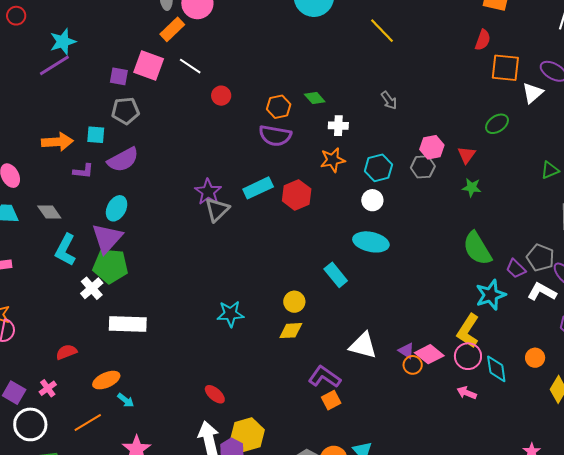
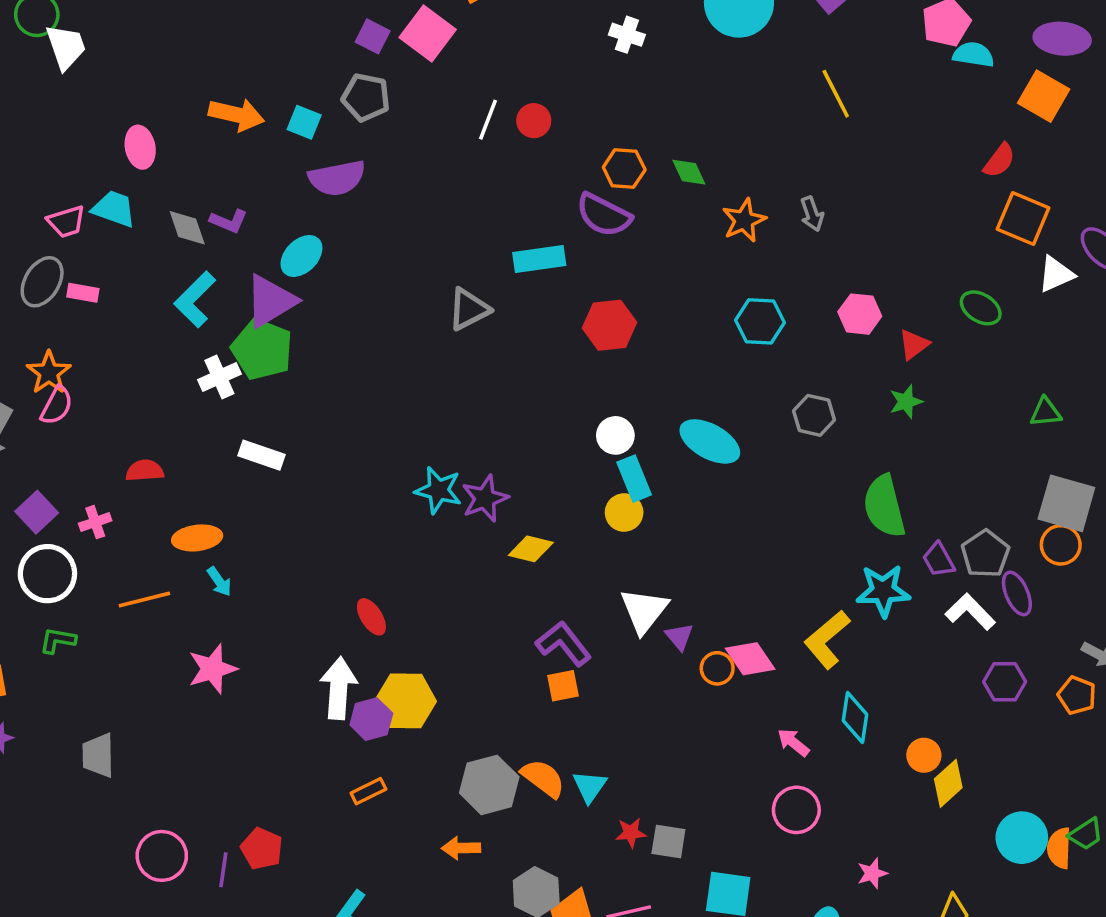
white line: (190, 66) -> (488, 120), moved, turned 60
green ellipse: (497, 124) -> (981, 308), turned 50
white cross: (338, 126) -> (627, 35), moved
orange star: (333, 160) -> (744, 220), moved, turned -30
gray hexagon: (423, 167) -> (814, 415), moved
purple L-shape: (83, 171) -> (229, 221), moved
cyan rectangle: (258, 188) -> (539, 259), moved
green star: (472, 188) -> (906, 402), turned 30
purple star: (208, 192) -> (485, 498), moved
white circle: (372, 200) -> (615, 435), moved
yellow circle: (294, 302) -> (624, 512), moved
white rectangle: (128, 324) -> (262, 455), size x0.7
white triangle: (363, 345) -> (644, 611), turned 36
purple triangle: (406, 351) -> (679, 637), moved
pink circle: (468, 356) -> (796, 810), moved
orange circle: (535, 358) -> (924, 755), moved

